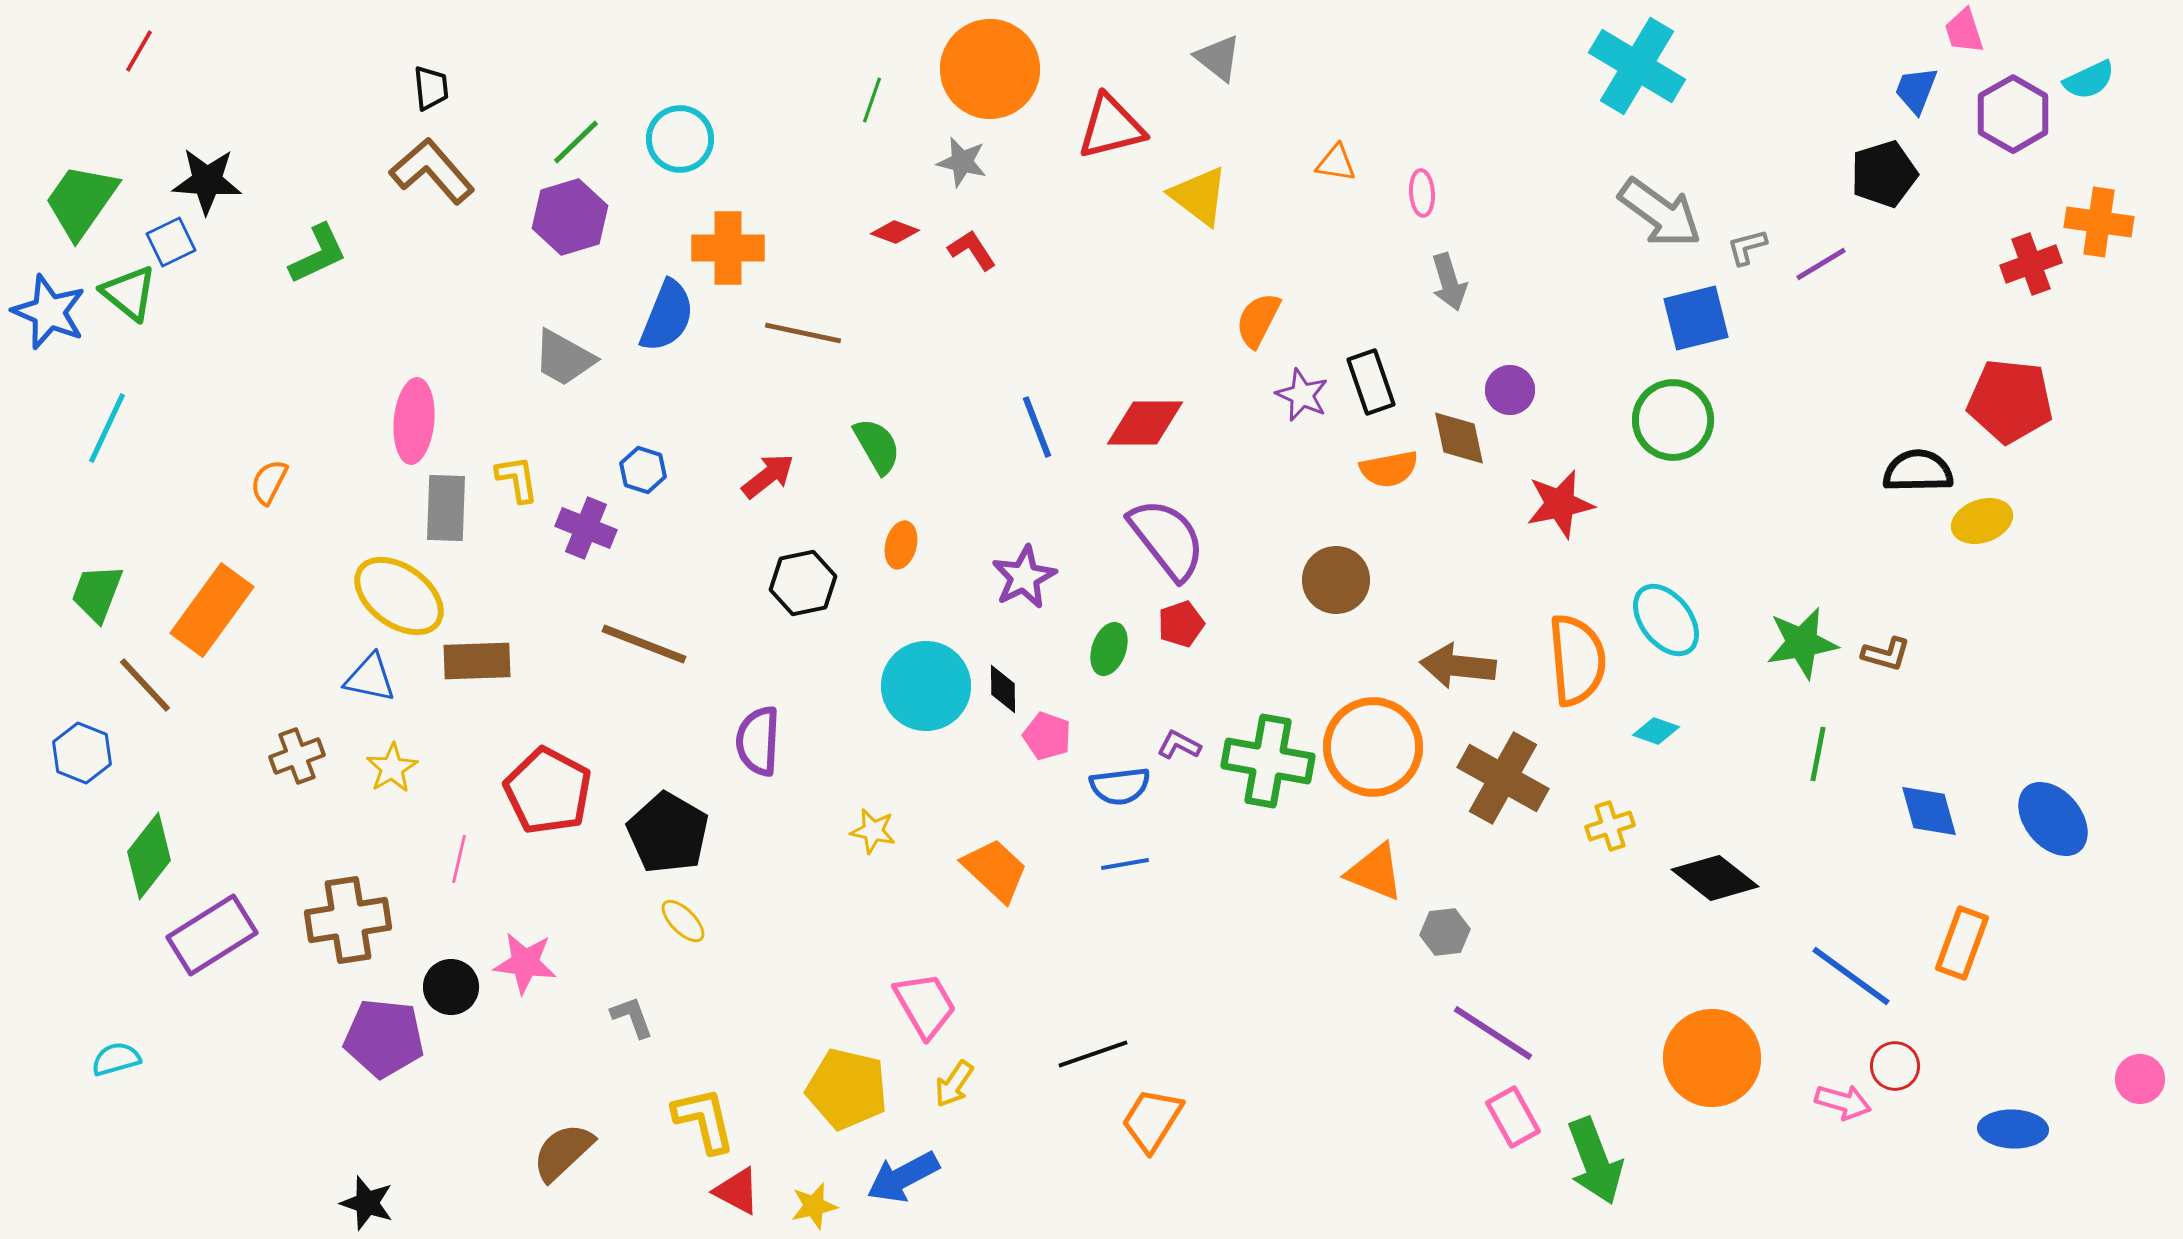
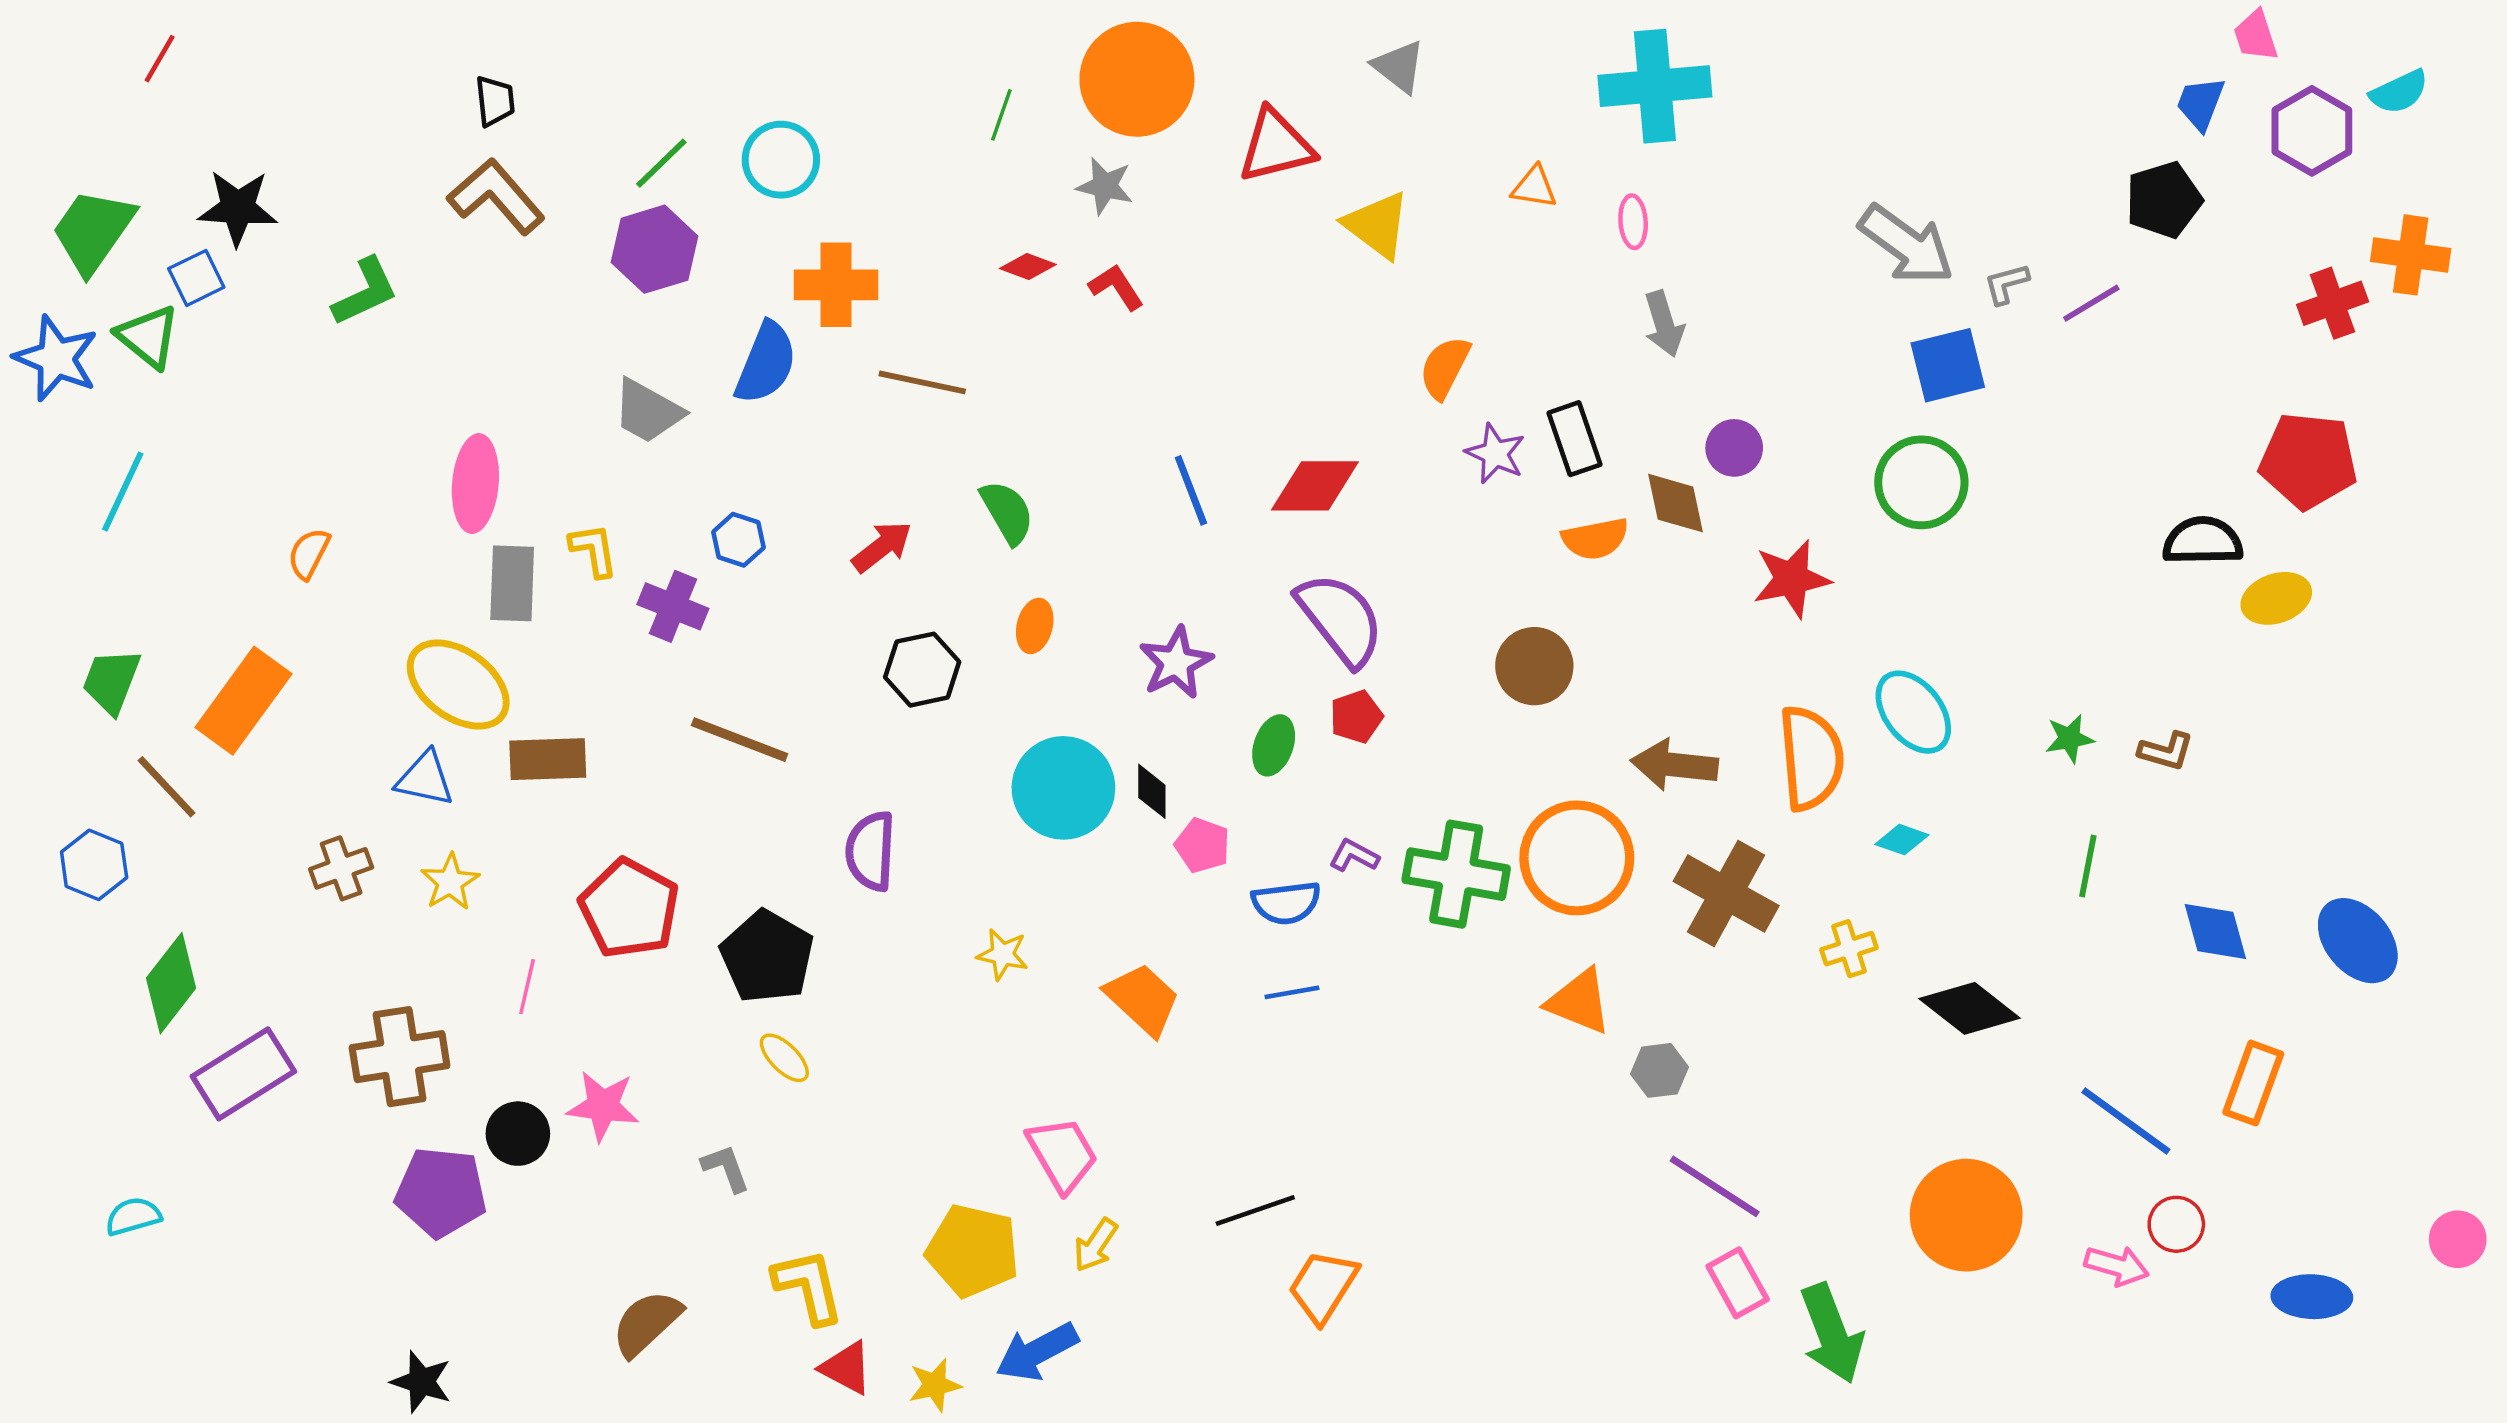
cyan cross: (1637, 66) -> (1655, 86), moved, turned -36
green star: (1802, 643) -> (2070, 738), size x0.6

